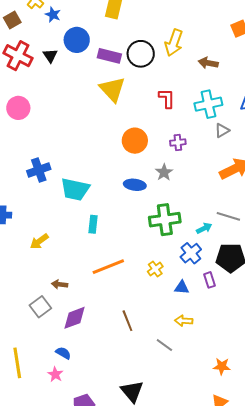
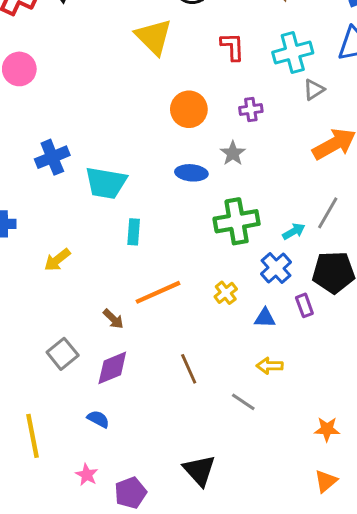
gray line: (228, 216) -> (328, 213), turned -75
brown arrow: (59, 284) -> (113, 319), moved, turned -140
pink star: (55, 374) -> (87, 475), moved

